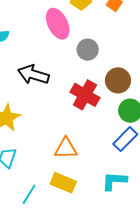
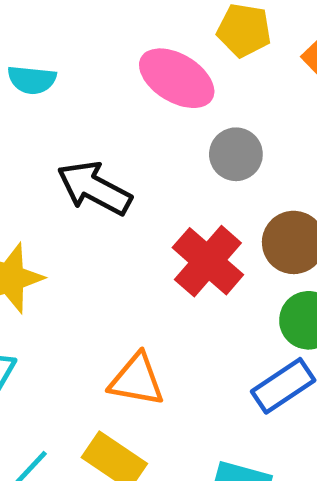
pink ellipse: (58, 24) -> (177, 78), turned -44

